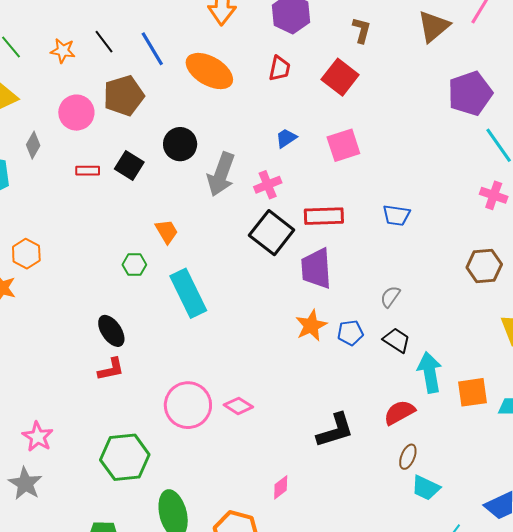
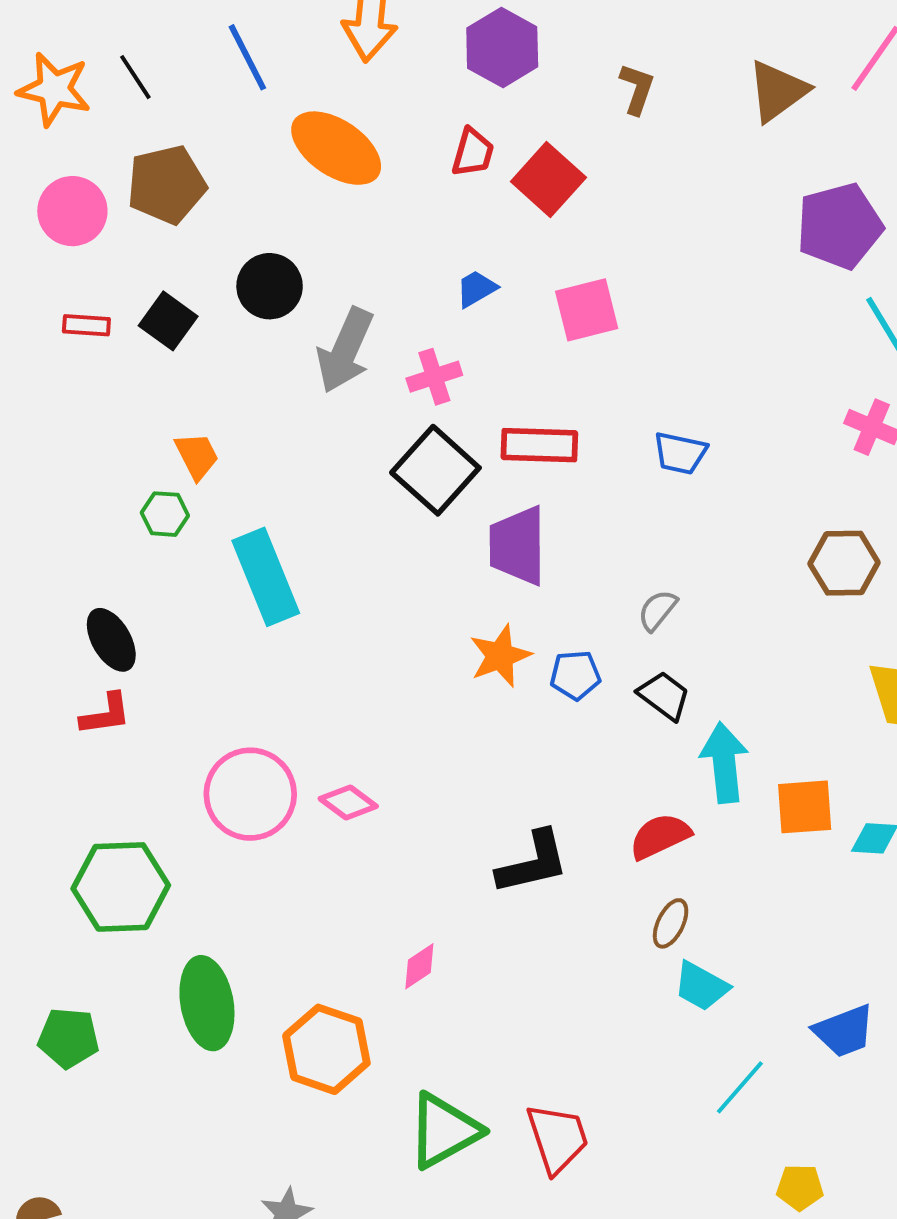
blue line: (152, 49) -> (247, 57), moved
orange star: (63, 51) -> (54, 89), size x1.5
red square: (340, 77) -> (548, 179), moved
orange trapezoid: (167, 231) -> (197, 456), moved

